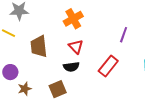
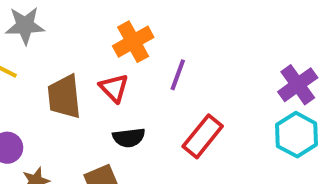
purple line: (124, 35) -> (178, 75), moved
red triangle: (76, 47) -> (114, 88), moved

